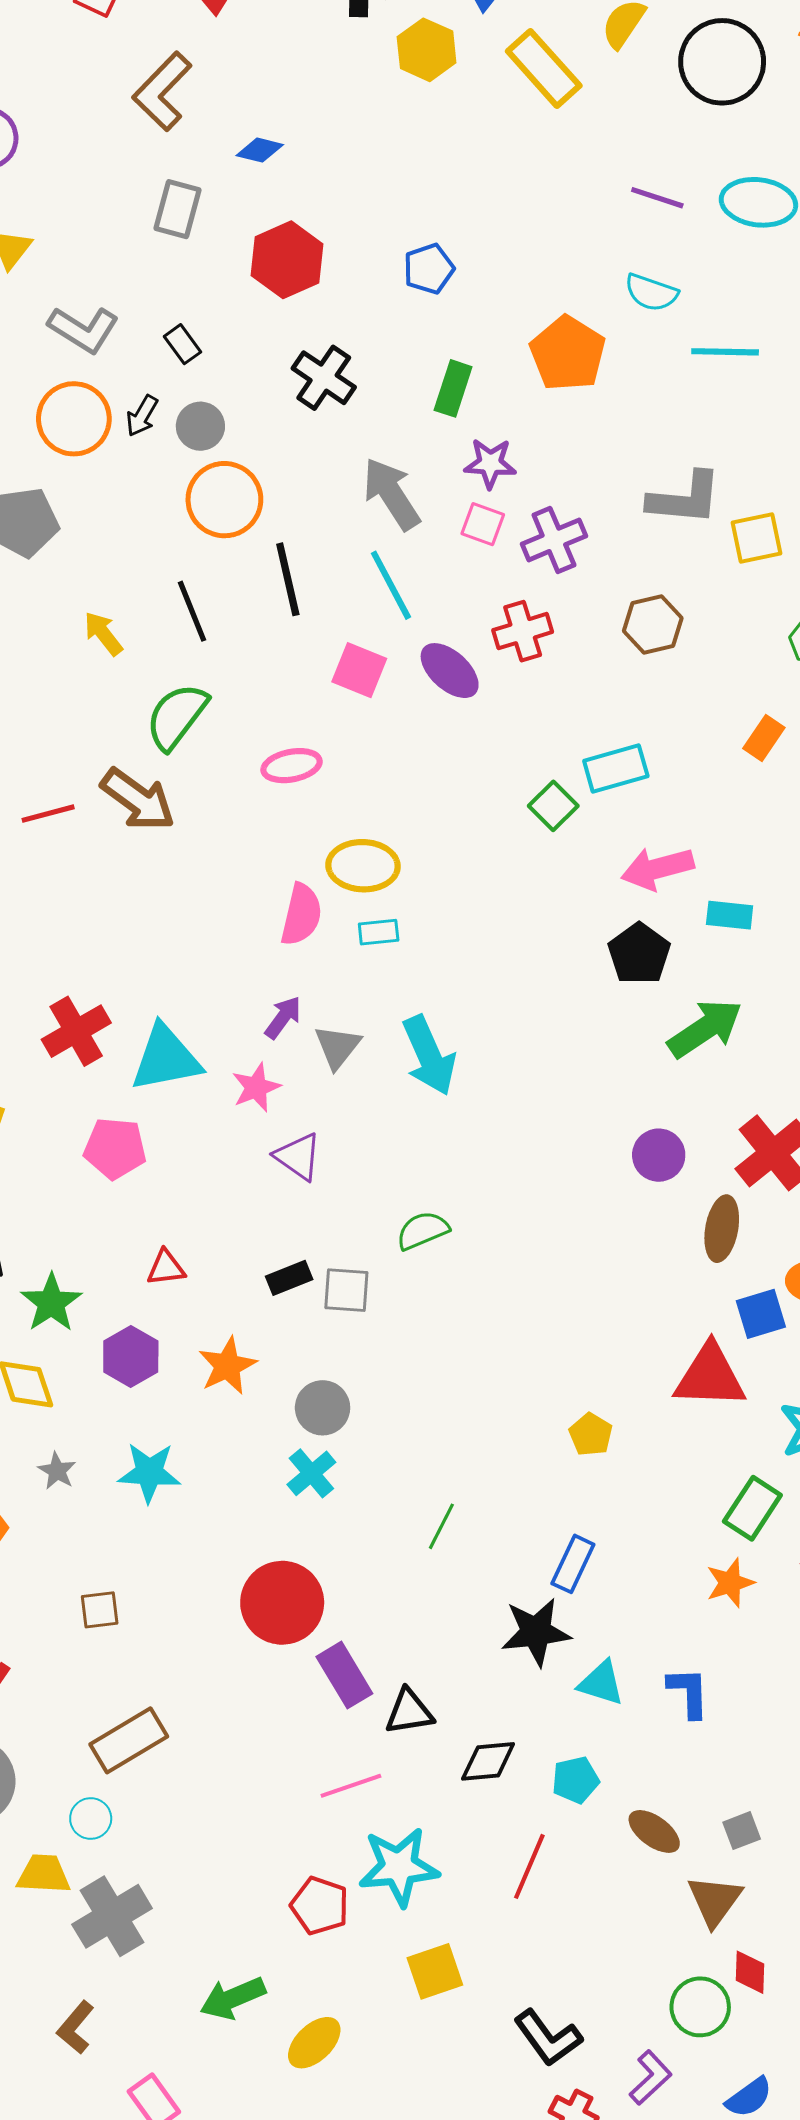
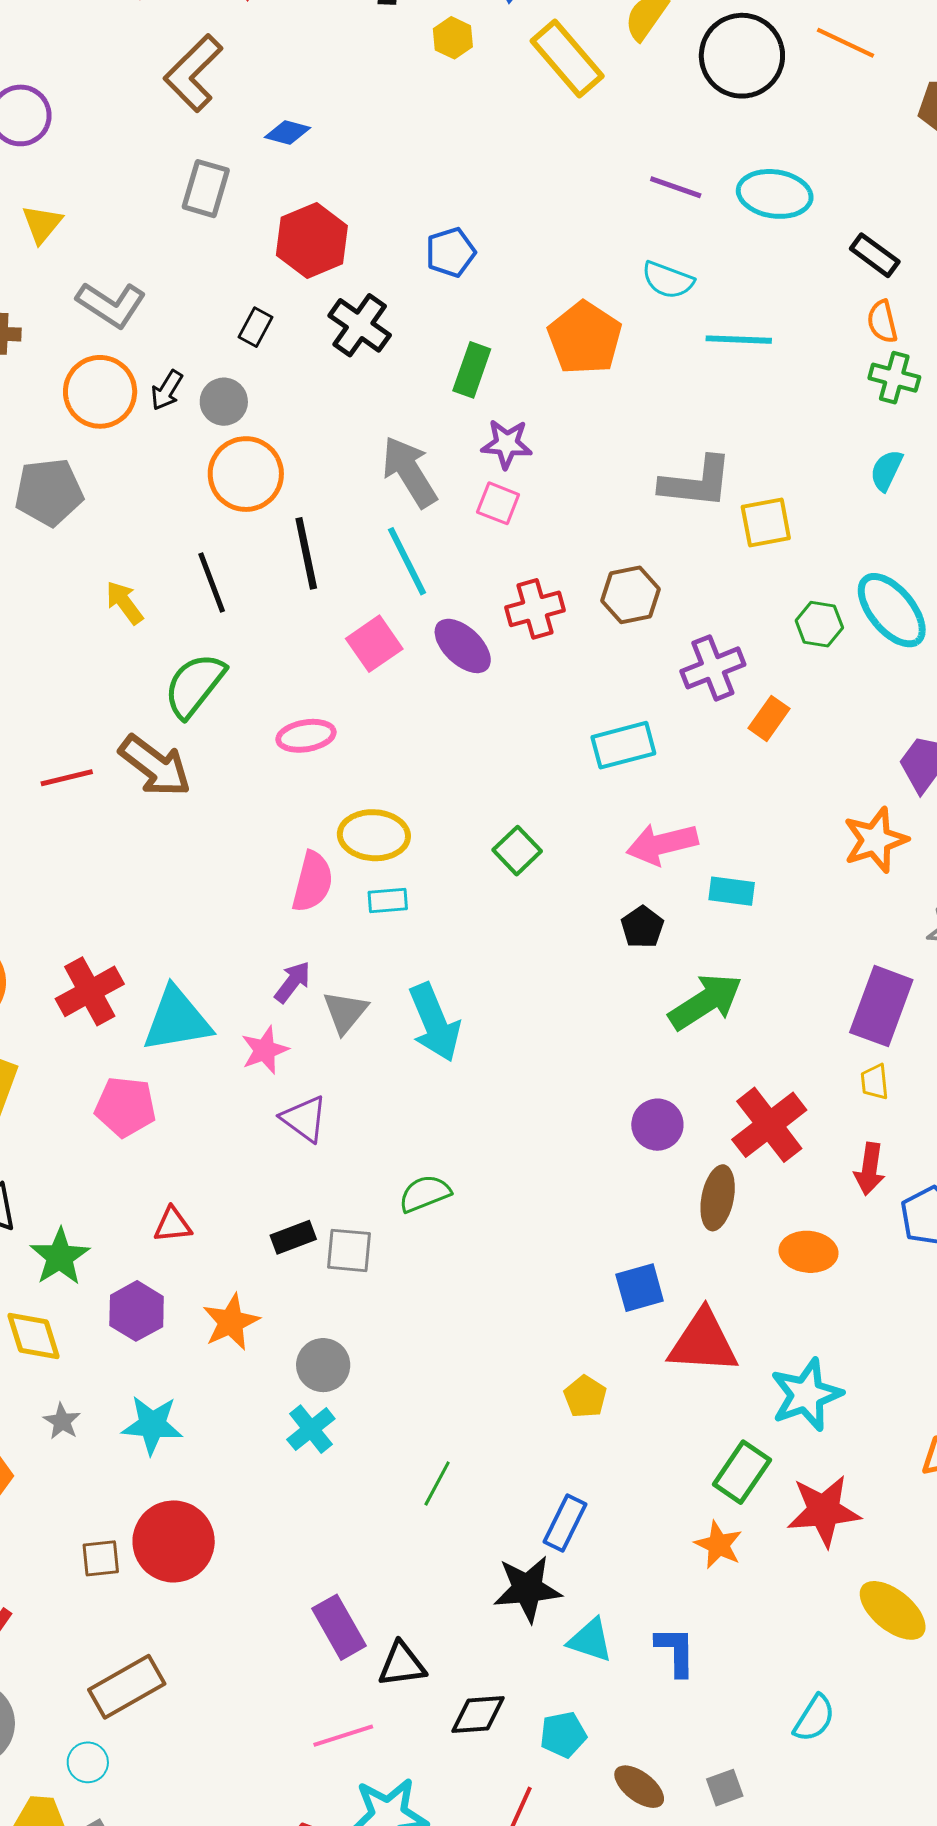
yellow hexagon: (427, 50) -> (453, 38), size x0.7
black rectangle: (183, 344) -> (256, 327), moved, turned 63
black cross: (324, 378) -> (360, 325), moved
purple cross: (554, 540) -> (713, 668), moved
brown hexagon: (653, 624) -> (631, 595), moved
pink square: (359, 670) -> (374, 644), turned 32
green square: (553, 806) -> (517, 851), moved
black pentagon: (639, 954) -> (642, 927), size x0.7
blue square: (761, 1314) -> (640, 1288), moved
orange star: (730, 1583) -> (719, 1545), turned -30
red circle: (282, 1603) -> (174, 1541), moved

